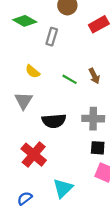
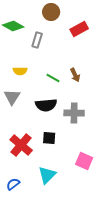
yellow semicircle: (33, 71) -> (20, 71), turned -40
black semicircle: (54, 121) -> (46, 105), moved
black square: (98, 148) -> (49, 138), moved

